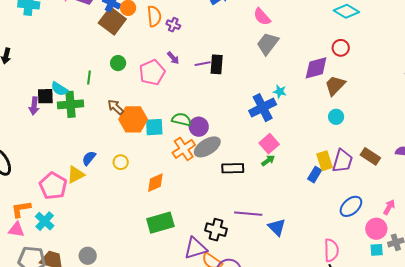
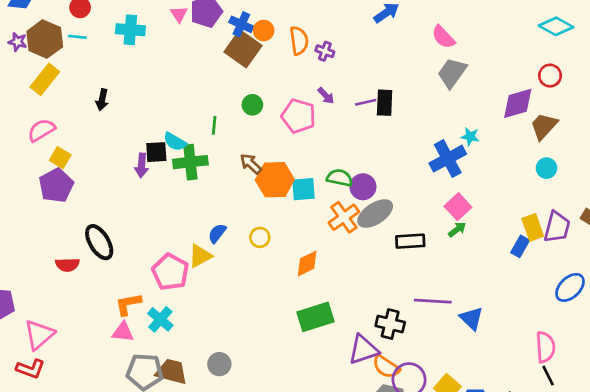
pink pentagon: (152, 72) -> (298, 116), turned -30

